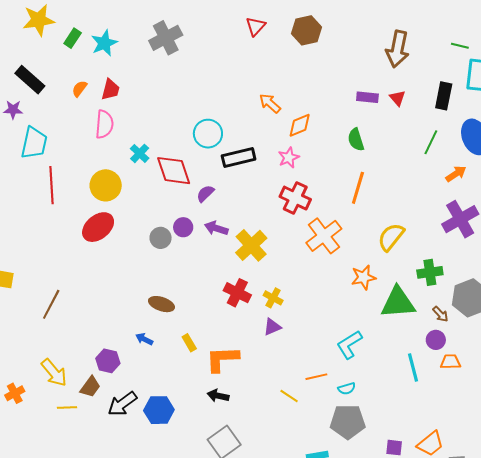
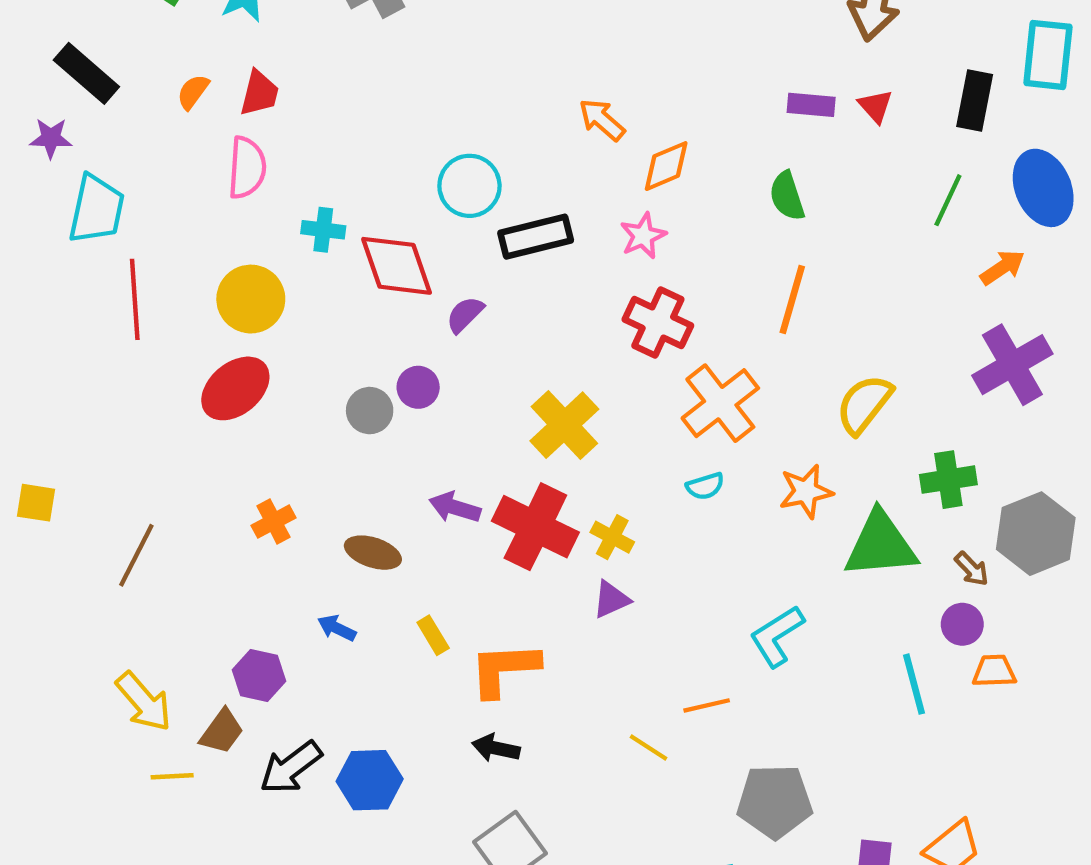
cyan cross: (140, 153) -> (323, 230), turned -36
purple arrow: (216, 228) -> (455, 507), moved
red cross: (237, 293) -> (535, 527), size x1.4
cyan semicircle: (347, 389) -> (705, 486), moved
orange cross: (15, 393) -> (274, 522), moved

